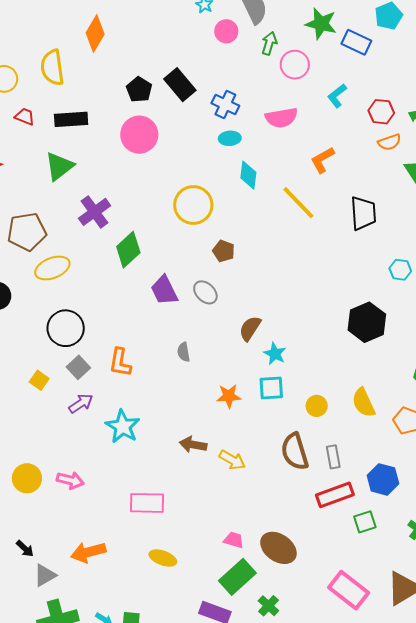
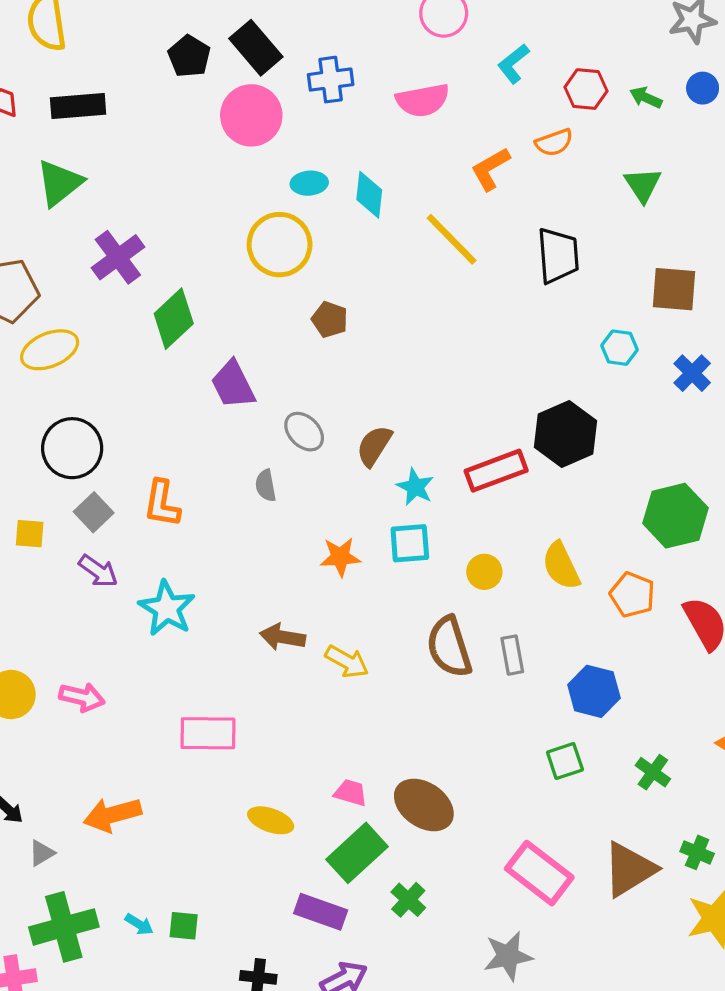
blue cross: (225, 105) -> (331, 80), turned -32
pink circle: (139, 135) -> (251, 115), moved
cyan ellipse: (230, 138) -> (309, 183), moved
orange semicircle: (389, 142) -> (554, 142), moved
gray ellipse: (205, 292) -> (304, 432), moved
yellow square: (39, 380) -> (30, 534), turned -30
purple arrow: (81, 403) -> (98, 571), turned 70
red rectangle: (335, 495) -> (496, 471), moved
yellow ellipse: (163, 558) -> (271, 820), moved
gray triangle: (45, 575) -> (42, 853), size x0.7

